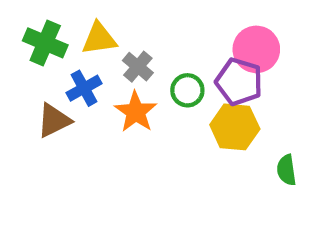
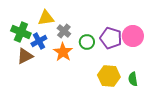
green cross: (45, 43) -> (21, 32), moved
pink circle: (256, 49) -> (133, 36), moved
yellow hexagon: (235, 127) -> (109, 76), moved

